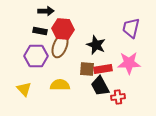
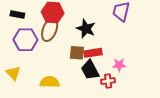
black rectangle: (40, 31) -> (17, 15), moved
pink star: (129, 63) -> (119, 65), moved, size x0.6
yellow semicircle: (60, 85) -> (50, 82), moved

